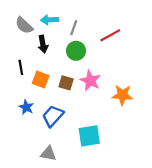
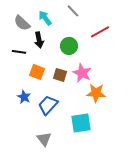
cyan arrow: (49, 20) -> (45, 18), turned 56
gray line: (74, 28) -> (73, 11), moved, turned -64
black line: (21, 67) -> (19, 52), moved, turned -72
orange star: (122, 95) -> (96, 93), moved
gray triangle: (48, 154) -> (44, 139), turned 42

